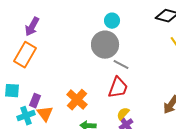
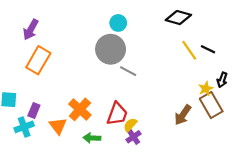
orange rectangle: (25, 55) -> (38, 60), moved
red trapezoid: (118, 88) -> (117, 114), moved
orange triangle: (45, 114) -> (58, 126), moved

